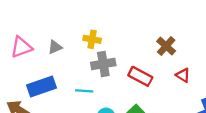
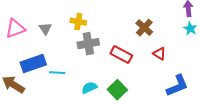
gray triangle: (55, 47) -> (45, 29), turned -40
cyan line: (84, 91) -> (57, 73), moved

